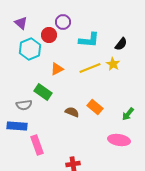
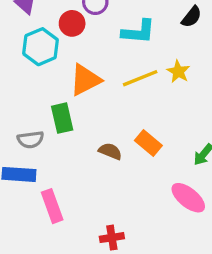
black semicircle: (121, 44) -> (192, 17), moved
orange triangle: (57, 69) -> (85, 80), size x1.5
green rectangle: (43, 92) -> (62, 118), turned 42
pink ellipse: (119, 140) -> (188, 198), turned 30

